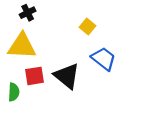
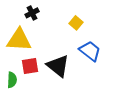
black cross: (28, 13) -> (32, 13), moved

